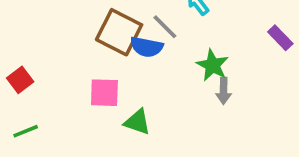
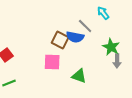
brown square: (119, 32) -> (60, 40), moved, size x0.7
green triangle: (137, 122) -> (79, 76), moved

